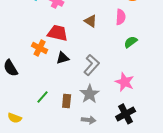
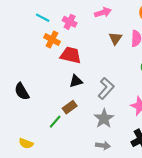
brown triangle: (91, 21) -> (115, 38), moved, turned 32
orange cross: (40, 48) -> (52, 39), moved
brown rectangle: (67, 101) -> (70, 107), moved, turned 48

